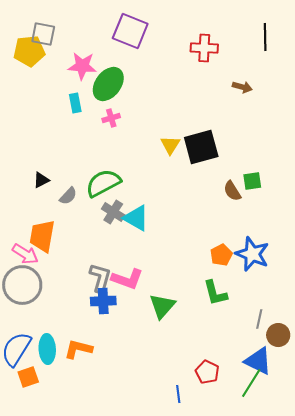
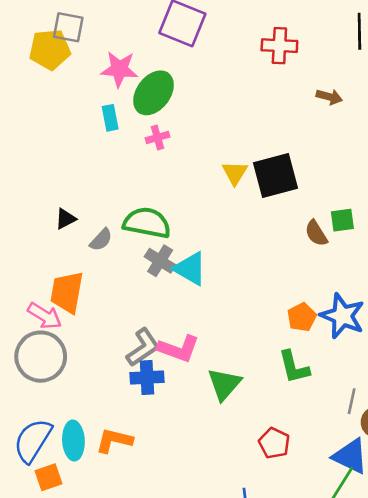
green semicircle: (103, 183) -> (147, 223), turned 39
gray L-shape: (100, 278) -> (143, 347), turned 40
red pentagon: (207, 372) -> (274, 443), moved

